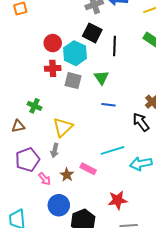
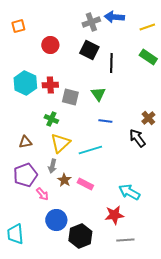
red circle: (53, 43) -> (50, 45), moved
cyan hexagon: (75, 53) -> (25, 83), moved
green cross: (34, 106) -> (51, 119), moved
brown triangle: (18, 126) -> (25, 142), moved
cyan line: (112, 150) -> (90, 150), moved
cyan arrow: (141, 164) -> (129, 192), moved, turned 40
brown star: (67, 175) -> (64, 180), moved

